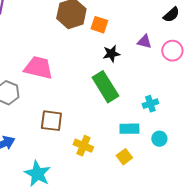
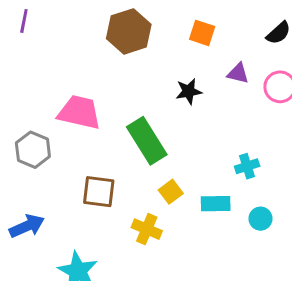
orange square: (99, 25) -> (202, 33), moved
green rectangle: (105, 87) -> (147, 141), moved
yellow square: (124, 157) -> (171, 192), moved

